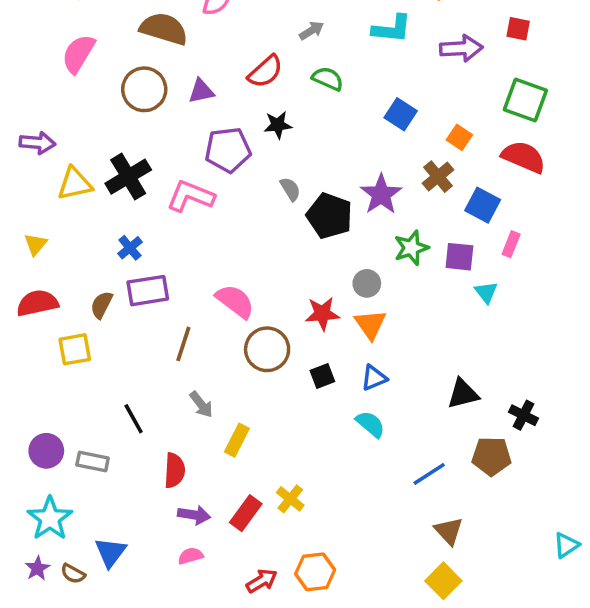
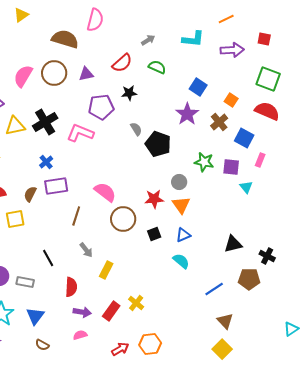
pink semicircle: (78, 54) -> (23, 76), moved
purple star: (381, 194) -> (187, 114), moved
green star: (411, 248) -> (204, 162), turned 30
blue triangle: (110, 552) -> (35, 316), moved
brown semicircle: (73, 574) -> (42, 345), moved

